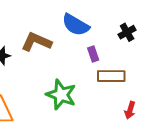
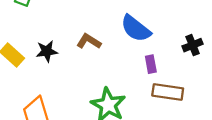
brown L-shape: (36, 42) -> (89, 41), size x0.7

